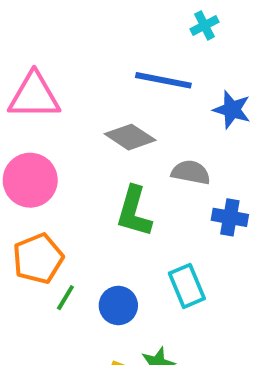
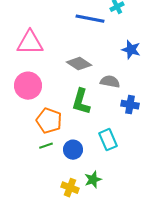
blue line: (163, 80) -> (90, 19), moved
orange pentagon: (38, 259) -> (49, 121), moved, turned -30
green line: (65, 298) -> (46, 146), turned 40

